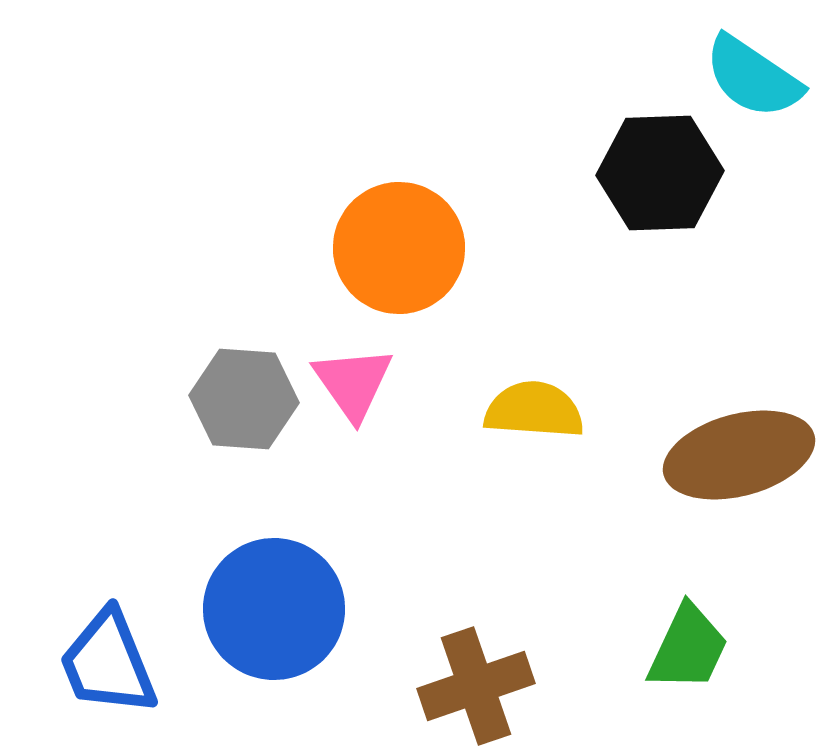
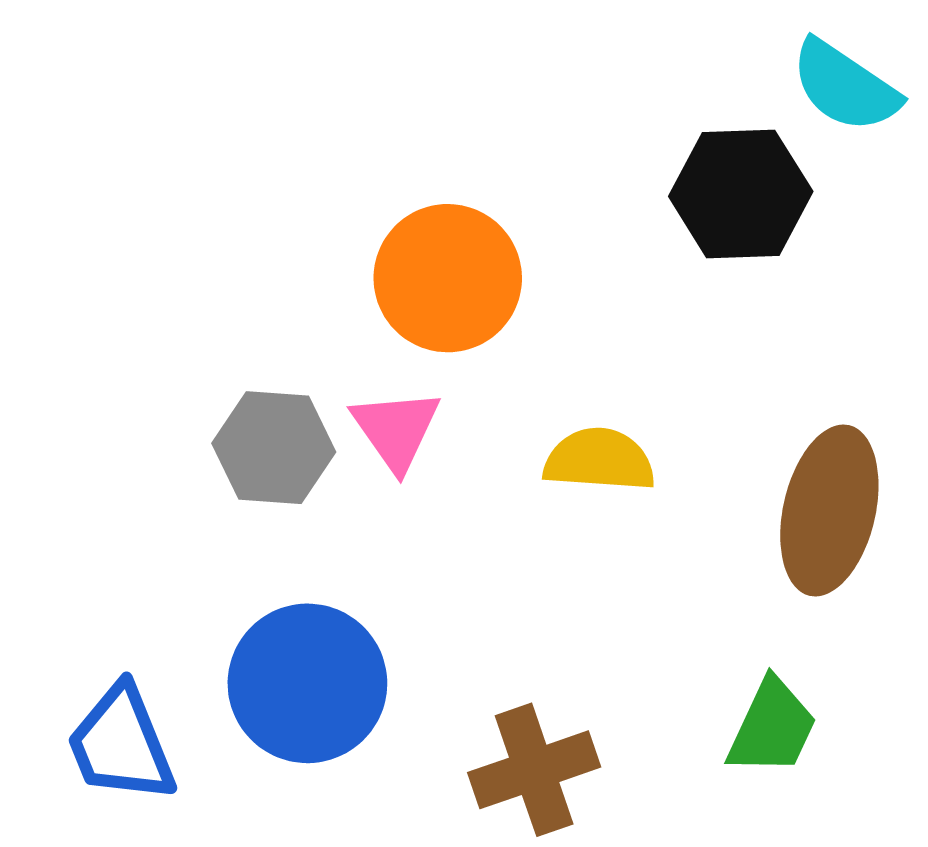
brown ellipse: (739, 455) -> (829, 510), turned -62

